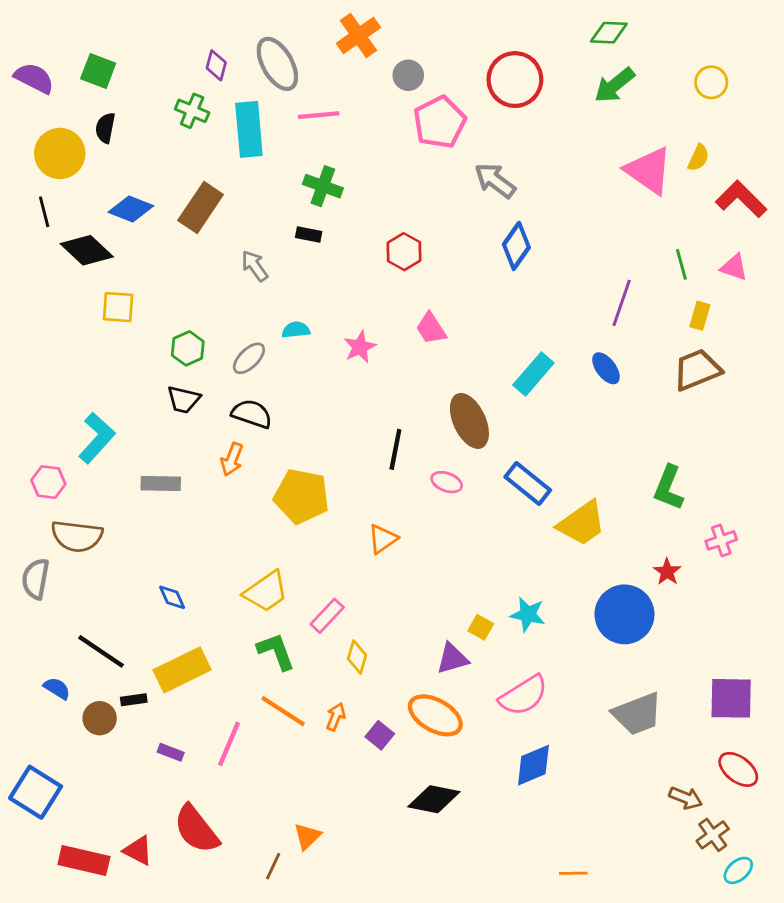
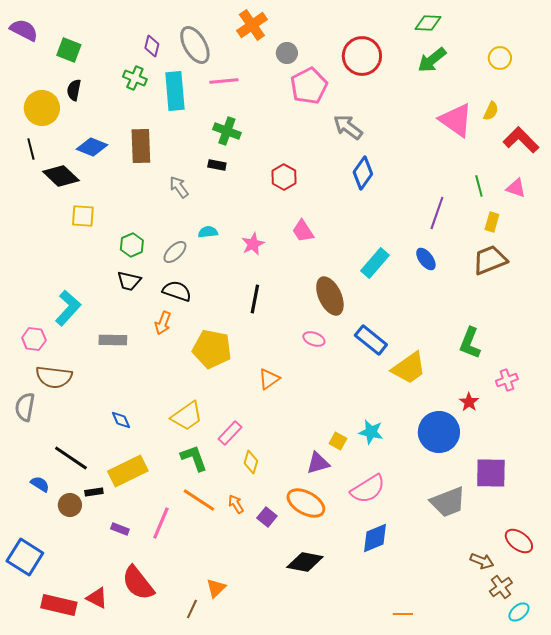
purple semicircle: (34, 78) -> (24, 30), moved
brown rectangle: (201, 208) -> (141, 146), turned -36
black line: (395, 449) -> (255, 299), moved
purple square: (731, 698) -> (491, 473), moved
orange arrow: (336, 717) -> (236, 504), turned -54

